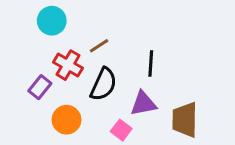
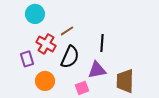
purple rectangle: (40, 87) -> (27, 59), turned -56
pink square: (121, 130) -> (82, 88), turned 32

